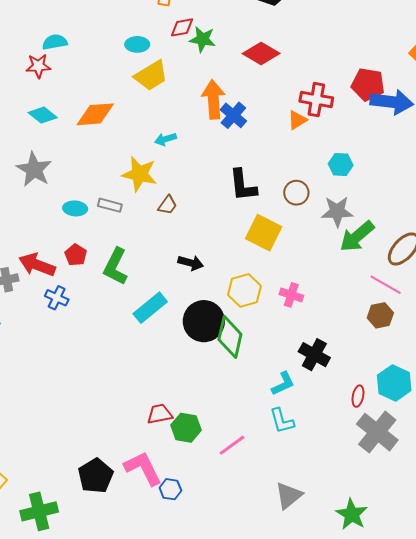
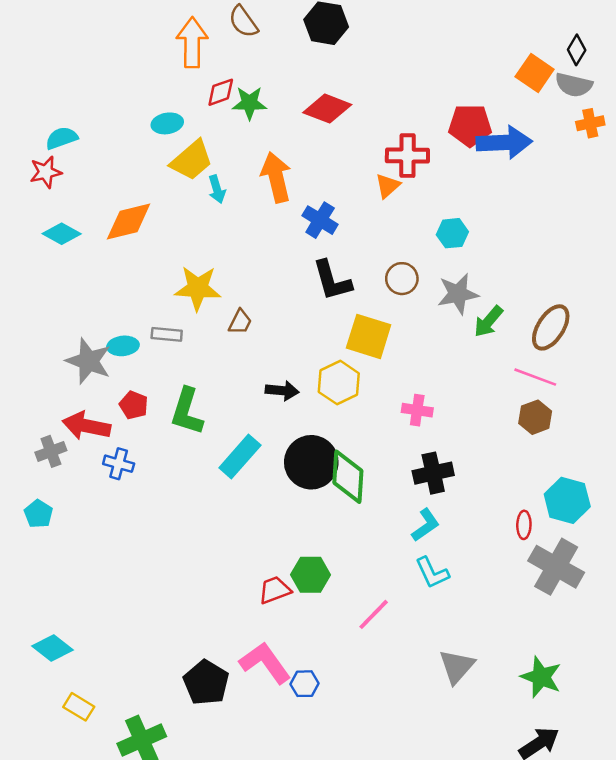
blue cross: (233, 115) -> (320, 220), moved
cyan arrow: (165, 139) -> (217, 189), moved, turned -80
gray star: (34, 169) -> (88, 361), moved
green arrow: (357, 236) -> (488, 321), size x0.7
yellow hexagon: (244, 290) -> (339, 383), moved
black cross: (314, 355) -> (433, 473), moved, turned -32
green hexagon: (186, 428) -> (311, 575), moved

